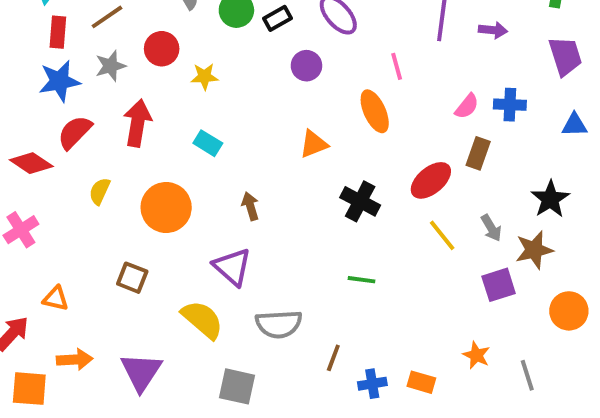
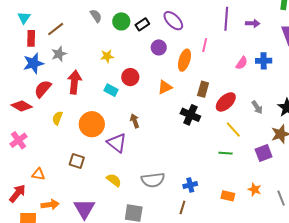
red circle: (162, 49) -> (130, 77), moved
pink line: (397, 66) -> (205, 45), turned 32
orange ellipse: (375, 111) -> (184, 60), moved, turned 45
brown rectangle: (478, 153) -> (203, 89), moved
gray arrow: (491, 228) -> (257, 107), moved
purple triangle: (232, 267) -> (117, 143), moved
green line: (361, 280) -> (226, 153), moved
yellow semicircle: (202, 319) -> (114, 180), size x0.7
brown line: (333, 358) -> (182, 207), moved
orange rectangle: (421, 382) -> (228, 196), moved
blue cross: (372, 384) -> (190, 185), moved

